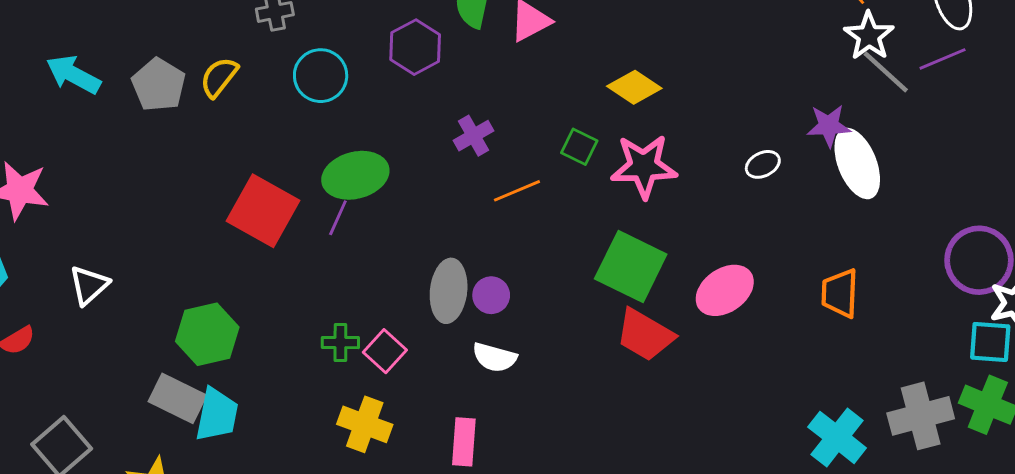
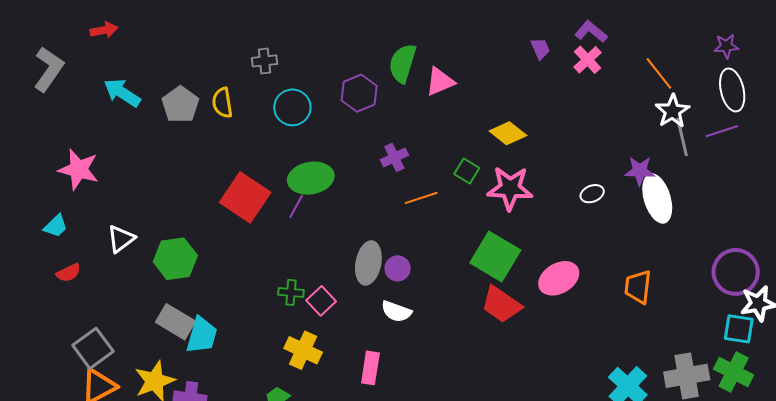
gray line: (886, 72) -> (682, 137), turned 30
yellow semicircle: (219, 77) -> (222, 103), turned -52
green hexagon: (207, 334) -> (175, 259), moved

